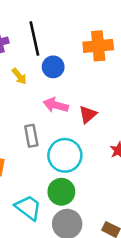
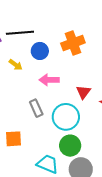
black line: (34, 38) -> (20, 33), turned -68
orange cross: (98, 46) -> (73, 43), moved
red triangle: (88, 115) -> (83, 92), moved

